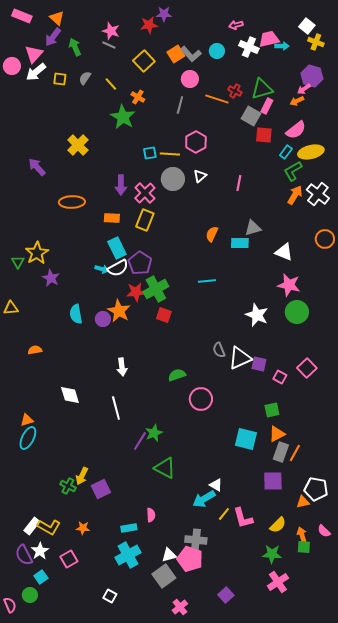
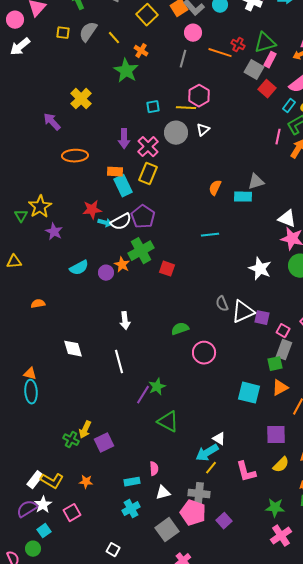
white arrow: (36, 72) -> (20, 47), moved
gray semicircle: (85, 78) -> (88, 32), size x1.5
red square: (264, 135) -> (267, 89), turned 36
yellow line: (170, 154) -> (186, 108), moved
purple arrow: (37, 167) -> (52, 122), moved
pink line: (239, 183) -> (278, 137), moved
cyan rectangle: (117, 248) -> (123, 186), moved
white triangle: (284, 252) -> (287, 219), moved
green cross: (156, 289) -> (141, 251), moved
red star: (136, 292) -> (92, 210), moved
orange star: (119, 311) -> (122, 265), size x0.7
cyan semicircle: (76, 314) -> (79, 268), turned -108
orange triangle: (27, 420) -> (30, 374), turned 32
cyan ellipse: (28, 438) -> (31, 392), turned -30
gray rectangle: (281, 452) -> (284, 350), moved
yellow line: (224, 514) -> (211, 468), moved
yellow semicircle: (278, 525) -> (281, 465), moved
purple semicircle: (24, 555) -> (27, 509), turned 85
cyan cross: (128, 555) -> (131, 509), size x0.7
white triangle: (169, 555) -> (163, 493), moved
purple square: (226, 595) -> (224, 521), moved

